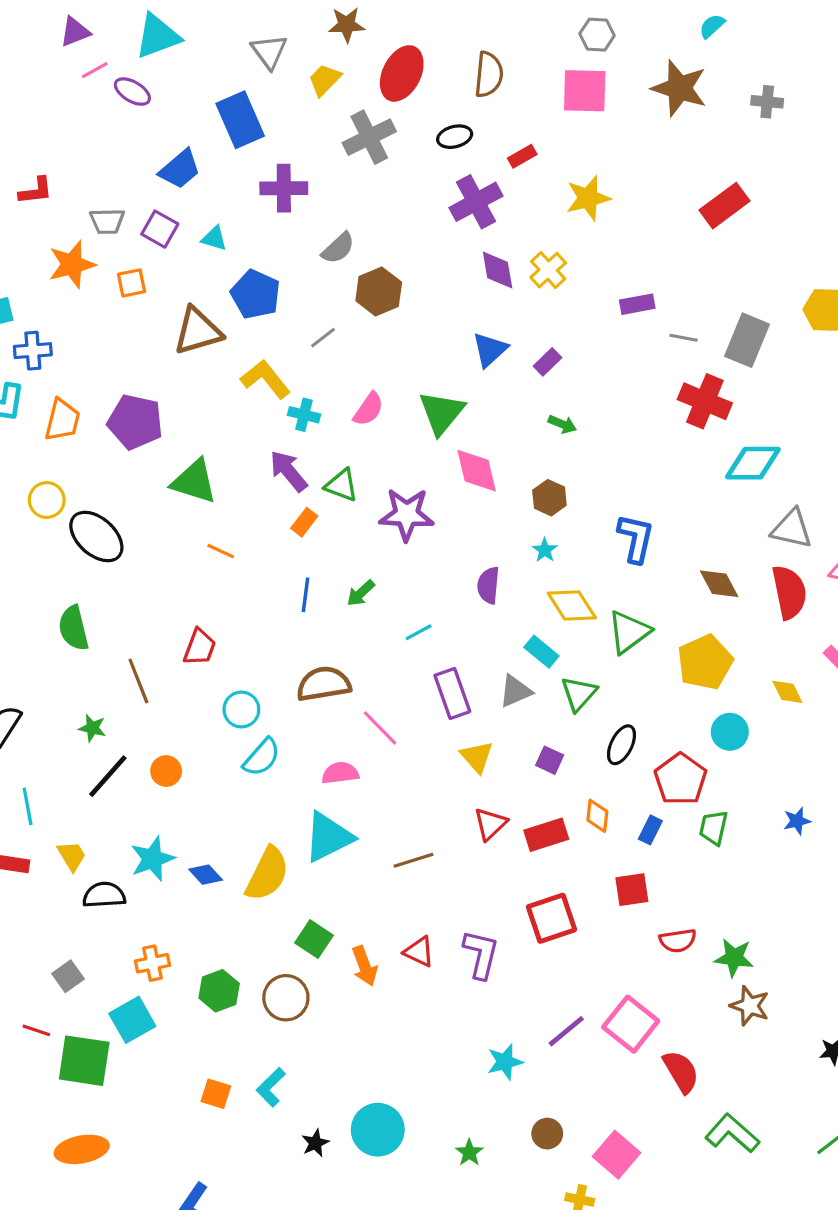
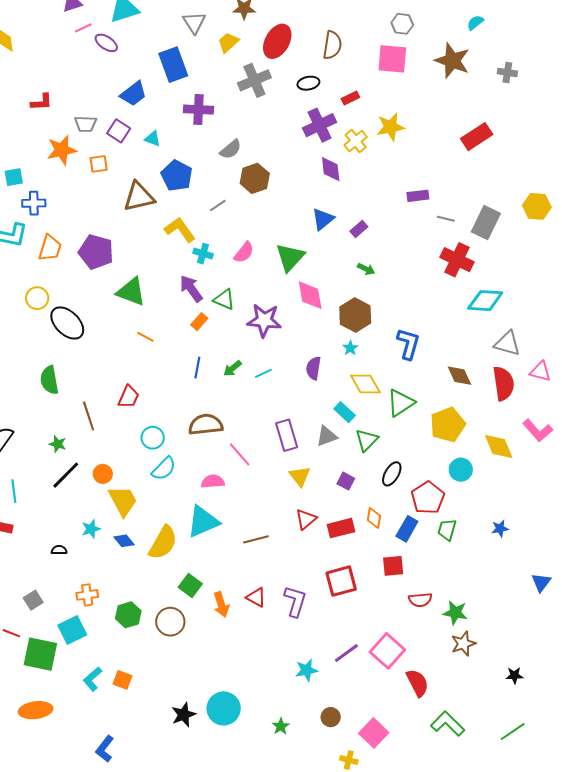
yellow cross: (548, 270) -> (356, 141), moved
brown hexagon: (549, 498) -> (355, 315), size x1.5
cyan line: (419, 632) -> (263, 373), moved
yellow diamond: (787, 692) -> (499, 447), size x1.5
blue rectangle: (650, 830) -> (407, 529), size x1.4
yellow trapezoid: (72, 856) -> (123, 501), moved, size x1.6
cyan star: (152, 859) -> (91, 529), size x0.7
black semicircle: (104, 895) -> (59, 550), size x0.6
brown star: (750, 1006) -> (463, 644), turned 30
cyan L-shape: (271, 1087) -> (92, 679), moved
black star: (315, 1143) -> (184, 715), size x1.4

